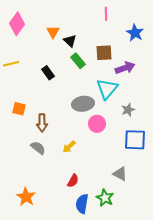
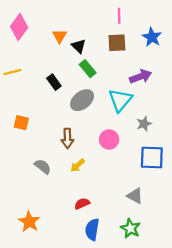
brown square: (104, 53) -> (117, 43), moved
gray ellipse: (83, 104) -> (82, 100), moved, turned -30
brown arrow: (42, 123) -> (67, 138), moved
red semicircle: (73, 181) -> (82, 204), turned -144
green star: (105, 198) -> (130, 228), moved

